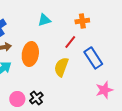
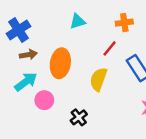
black cross: (36, 98) -> (79, 117), moved
pink circle: (17, 99) -> (44, 100), moved

